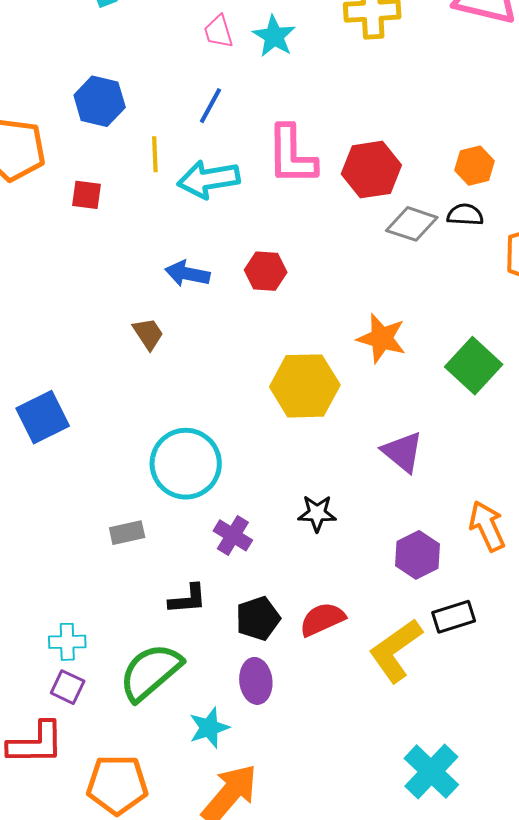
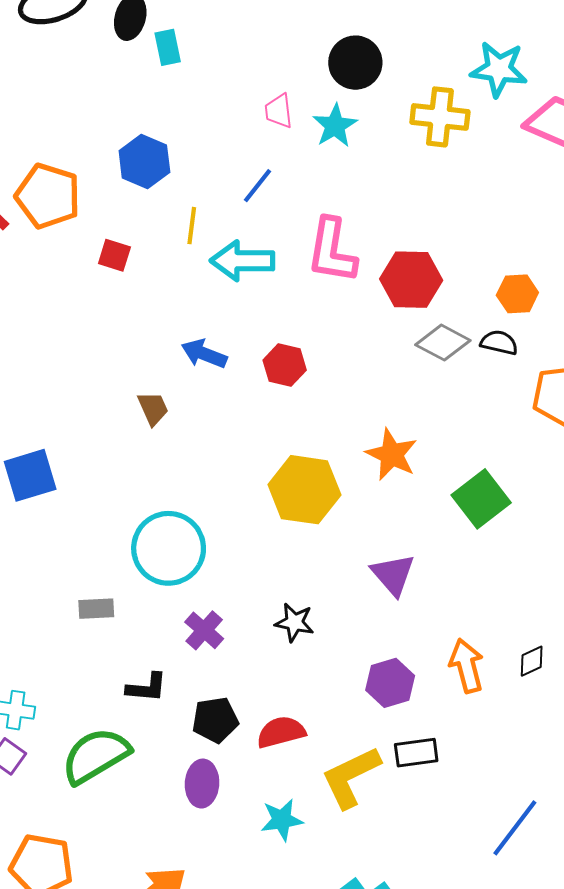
cyan star: (209, 728) -> (282, 820), moved

